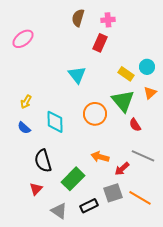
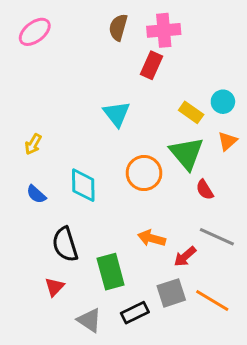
pink cross: (108, 20) -> (164, 30), size x1.5
pink ellipse: (23, 39) -> (35, 32), moved
yellow arrow: (26, 102) -> (33, 144), moved
green rectangle: (73, 179) -> (111, 272), turned -60

